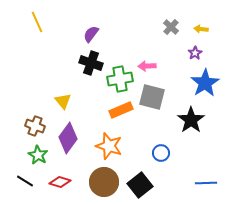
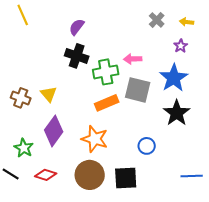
blue star: (205, 83) -> (174, 78), moved
brown cross: (35, 126) -> (21, 98), moved
black square: (140, 185) -> (126, 178), turned 35

